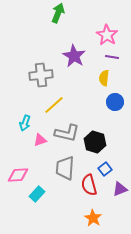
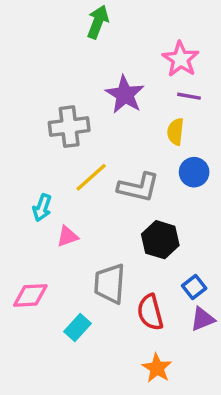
gray L-shape: (67, 133) -> (138, 187), moved
blue square: (105, 169) -> (194, 287), moved
cyan rectangle: (37, 194) -> (78, 328), moved

